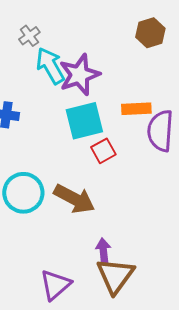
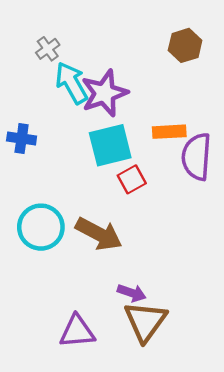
purple arrow: (103, 251) -> (132, 293), turned 115
purple triangle: (55, 285) -> (77, 332), turned 36

